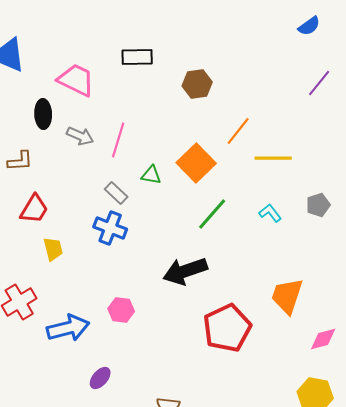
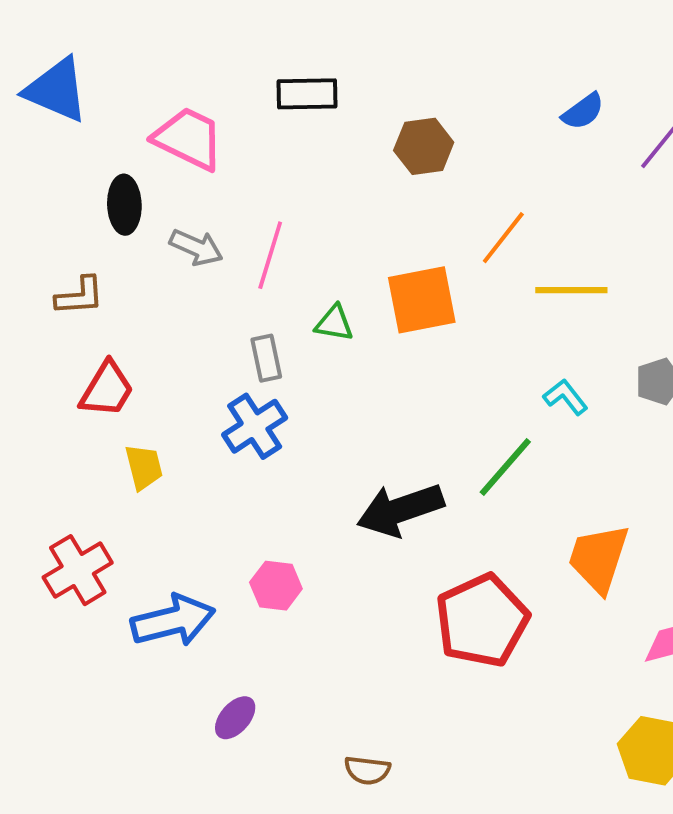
blue semicircle: (309, 26) -> (583, 111), moved
orange square: (196, 163) -> (422, 300), turned 33
gray rectangle: (116, 193) -> (266, 358), turned 35
green line: (212, 214) -> (505, 467), moved
blue cross: (110, 228) -> (255, 426), turned 36

